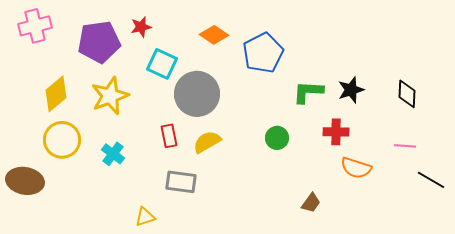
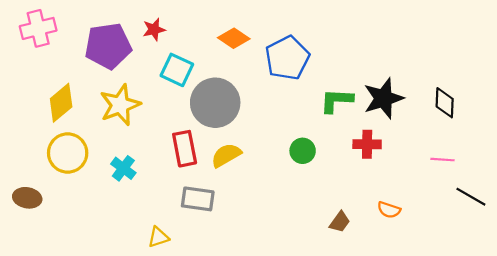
black star: (351, 90) -> (383, 98), size x1.4
red rectangle: (169, 136) -> (185, 149), size x1.4
orange semicircle: (356, 168) -> (389, 210), moved, size x0.7
brown ellipse: (25, 181) -> (27, 198), size x0.7

